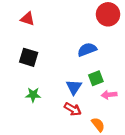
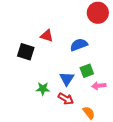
red triangle: (28, 19) -> (47, 36), moved
green star: (33, 95) -> (43, 89), moved

